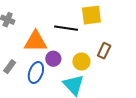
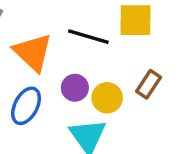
orange triangle: (36, 41) -> (33, 52), turned 35
purple circle: (53, 59) -> (75, 88), moved

